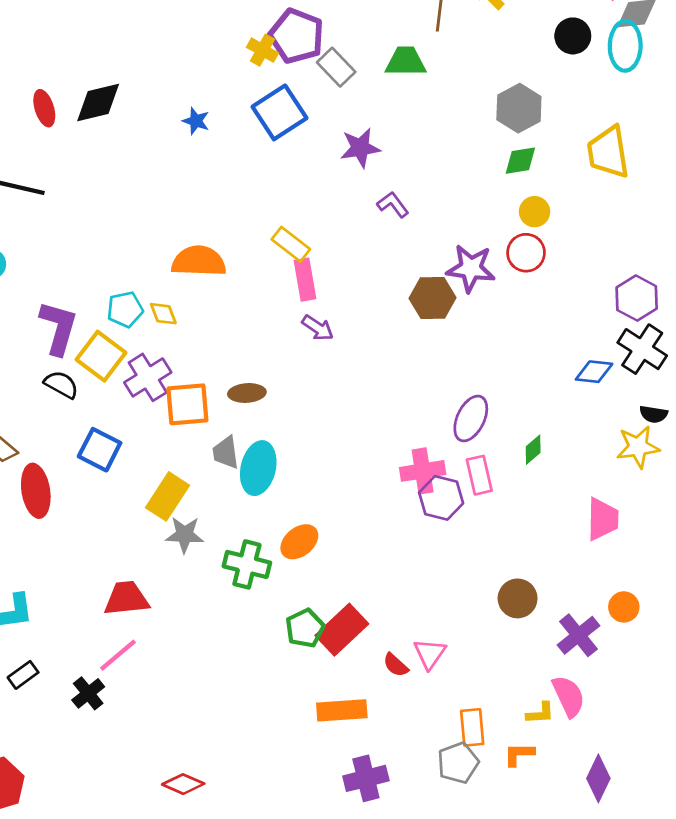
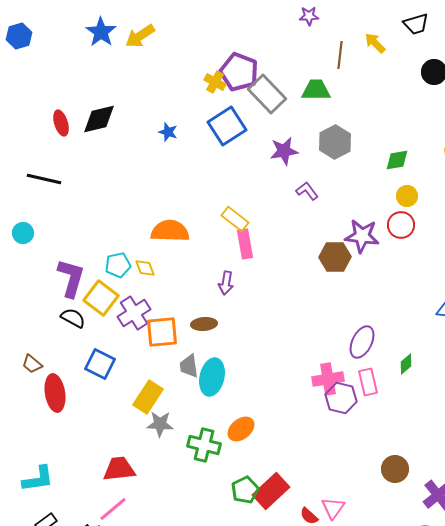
gray rectangle: (336, 67) -> (267, 94), size x1.4
gray hexagon: (519, 108) -> (335, 142), moved
purple arrow: (318, 328) -> (226, 283), moved, turned 65

